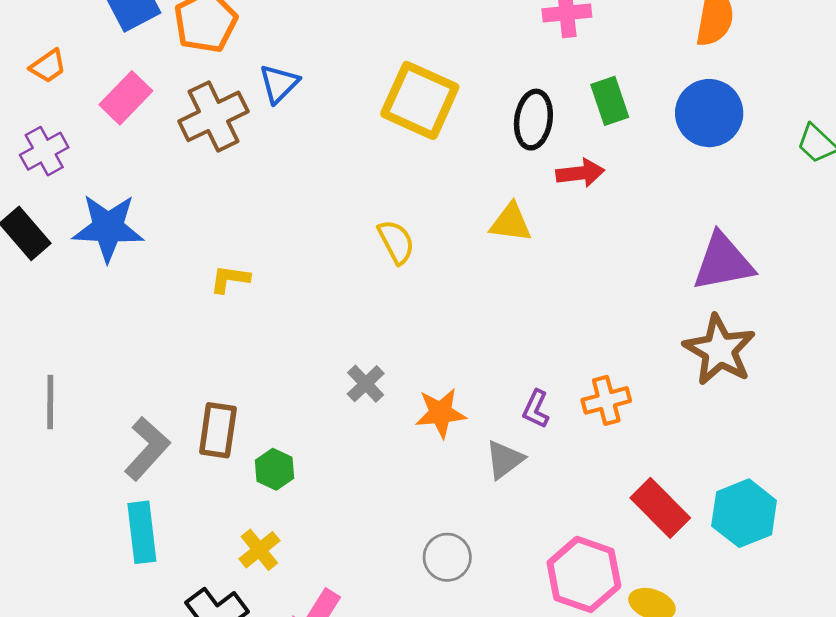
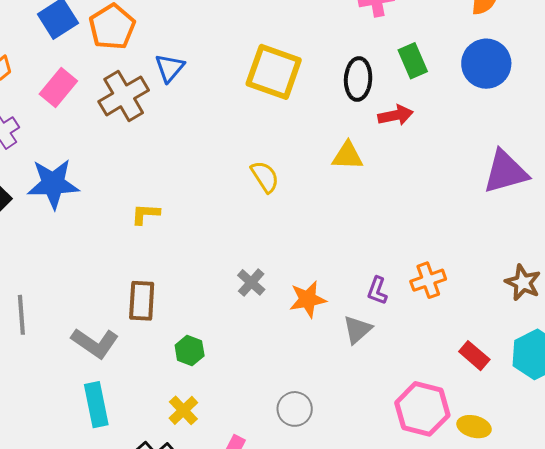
brown star: (719, 350) -> (523, 283), moved, size x0.7
brown rectangle: (218, 430) -> (142, 301), moved
gray L-shape: (147, 449) -> (95, 343), turned 87
red rectangle: (660, 508) -> (474, 356), size x0.7
gray circle: (447, 557) -> (295, 409), moved

